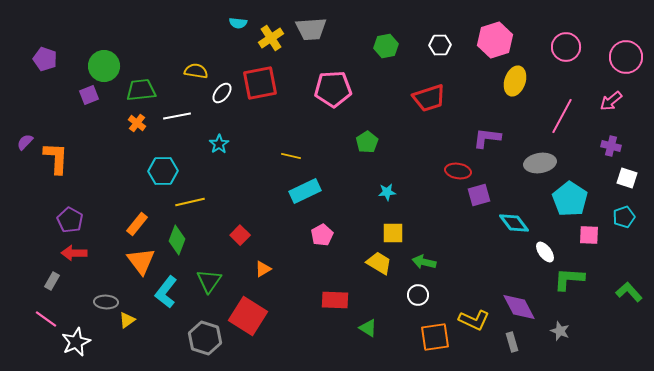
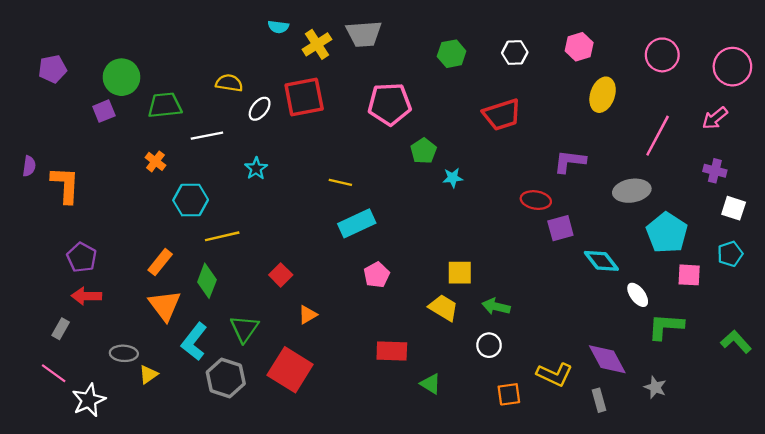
pink hexagon: (495, 40) -> (579, 47), size x0.7
purple pentagon: (45, 59) -> (52, 69), turned -30
orange cross: (137, 123) -> (155, 161), moved
purple semicircle: (25, 142) -> (29, 166), turned 144
green pentagon: (367, 142) -> (423, 151), moved
cyan star: (387, 192) -> (453, 178), moved
orange square: (435, 337) -> (509, 394), size x0.7
gray hexagon: (205, 338) -> (226, 378), moved

